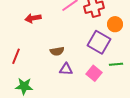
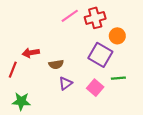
red arrow: (33, 18) -> (31, 53), moved
purple triangle: (66, 69) -> (66, 83), turned -40

